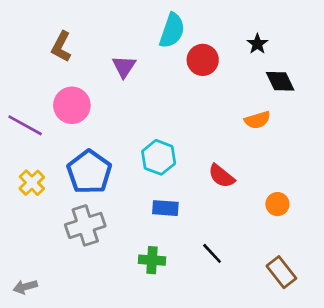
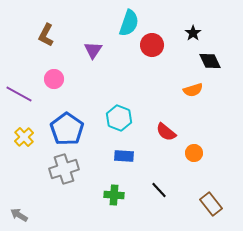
pink circle: (72, 105) -> (54, 79), size x0.7
orange circle: (277, 204) -> (194, 153), moved
gray arrow: (25, 287) -> (19, 215), turned 48

